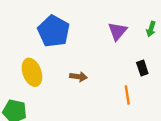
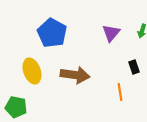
brown arrow: (78, 77) -> (75, 75), size x1.8

